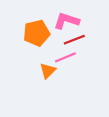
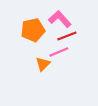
pink L-shape: (67, 21) -> (60, 19), turned 30

